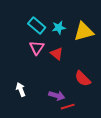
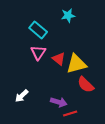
cyan star: (59, 28) -> (68, 15), moved
yellow triangle: (84, 32) -> (76, 64), moved
white arrow: (21, 90) -> (22, 96), turned -112

